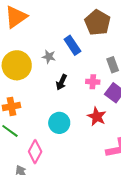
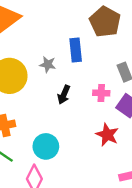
blue rectangle: (72, 45) -> (76, 50), turned 30
cyan circle: (59, 123) -> (46, 146), moved

